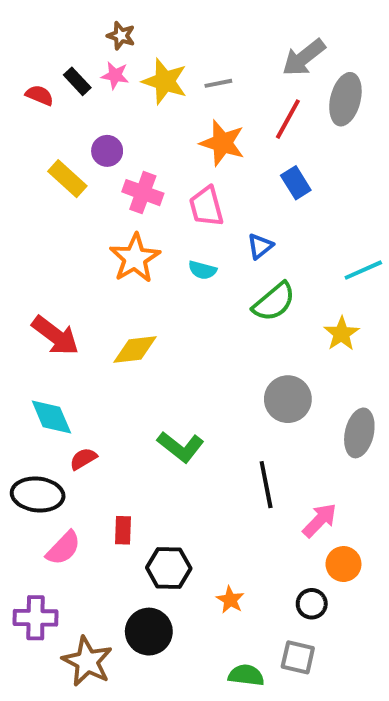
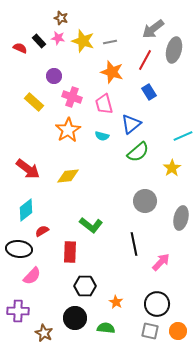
yellow rectangle: (67, 179) -> (34, 102), moved
blue triangle: (260, 246) -> (131, 124), size x1.5
cyan diamond: (51, 417) -> (26, 210), turned 75
red rectangle: (123, 530) -> (70, 252), moved, size x1.5
orange circle: (343, 564) -> (178, 331), moved
black circle: (312, 604) -> (157, 304), size x1.6
brown star: (87, 661) -> (44, 333), size x0.7
green semicircle: (246, 675) -> (106, 328), moved

